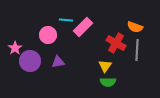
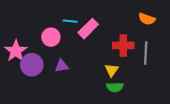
orange semicircle: (135, 27) -> (147, 19), moved
red cross: (116, 43) -> (123, 46), turned -30
pink star: (15, 48) -> (16, 51), size x1.5

